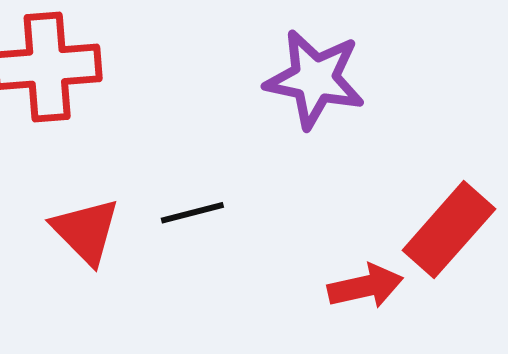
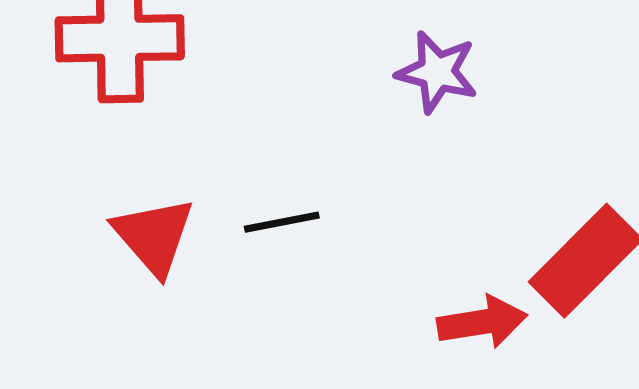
purple star: (315, 79) -> (437, 72), size x0.7

